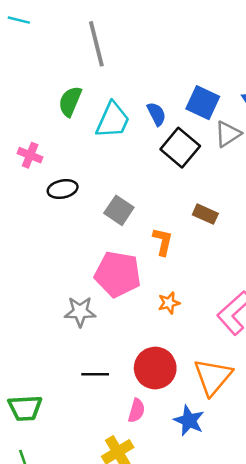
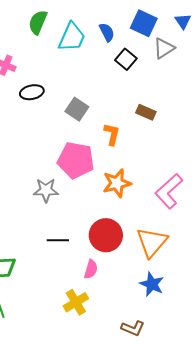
black square: (180, 148) -> (126, 59), size x0.7
orange star: (169, 303) -> (117, 183), size x1.6
blue star: (189, 421) -> (152, 284), moved

